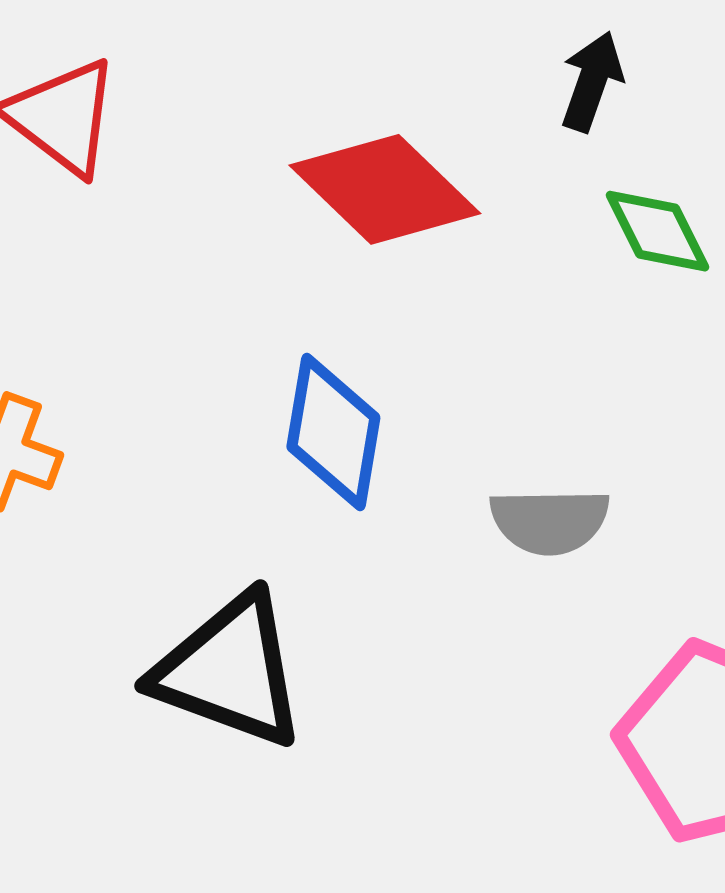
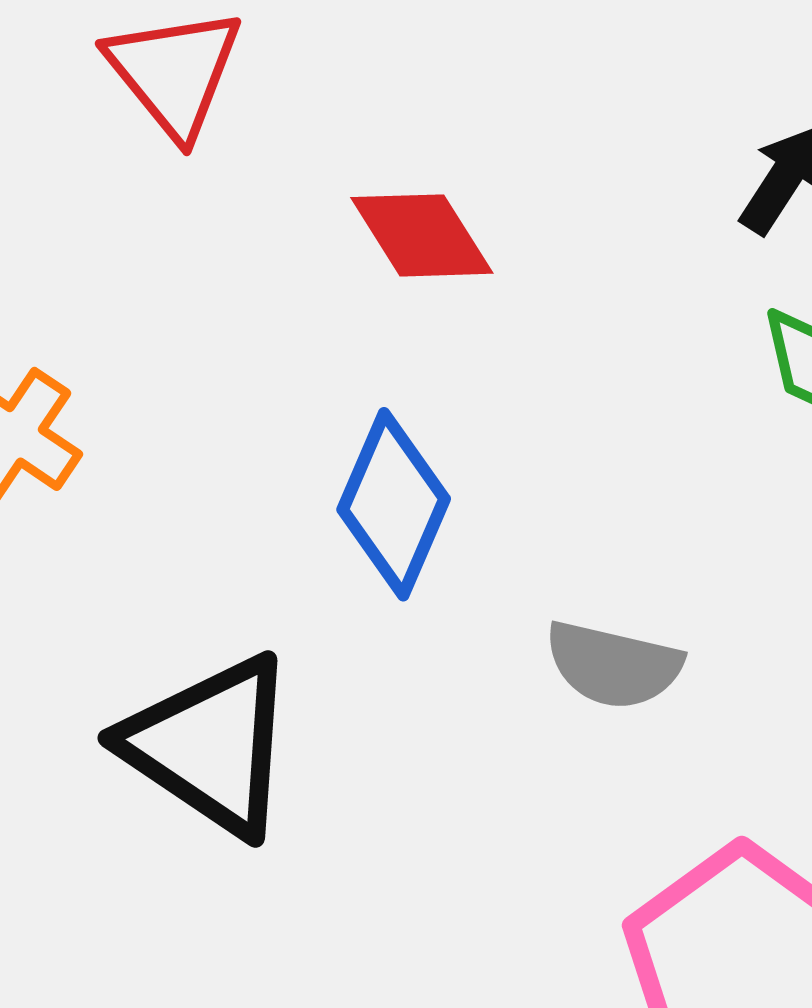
red diamond: (385, 189) -> (422, 235), moved, size x0.7

